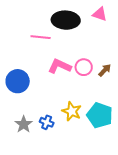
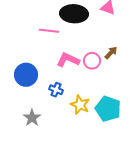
brown arrow: (105, 70) -> (111, 53), moved
blue cross: (47, 122) -> (56, 90), moved

